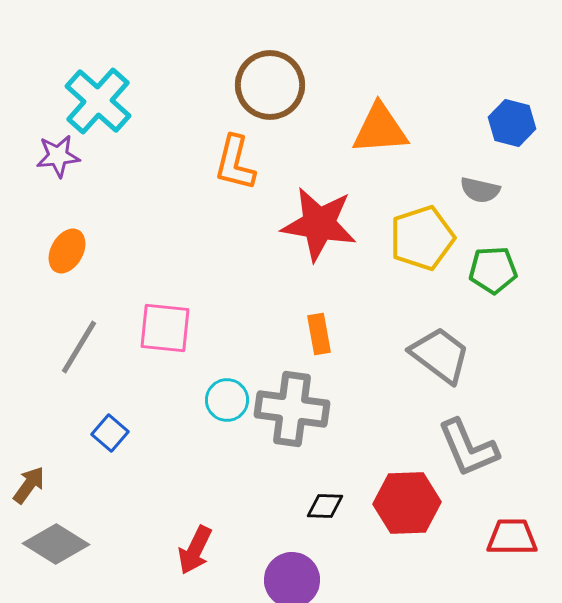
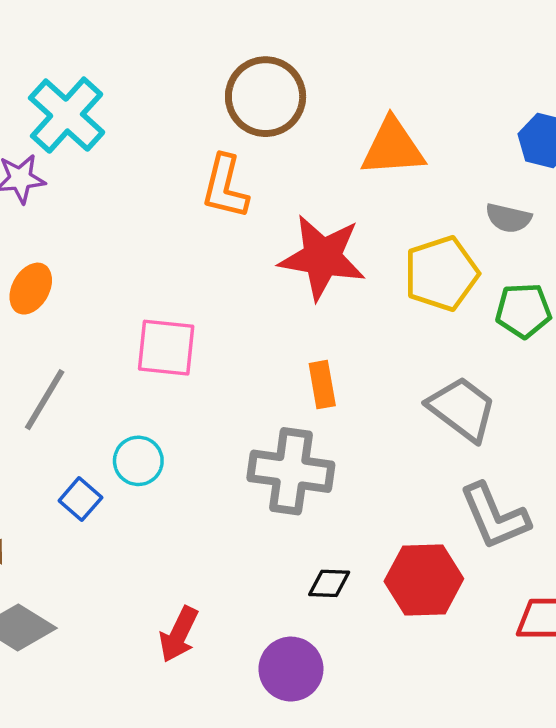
pink square: (165, 328) -> (166, 348), moved
cyan circle: (227, 400) -> (138, 461), moved

